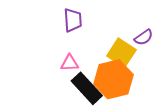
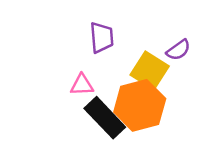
purple trapezoid: (73, 20) -> (102, 38), moved

